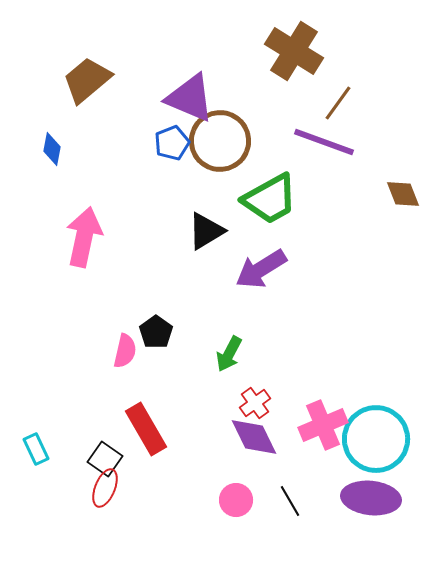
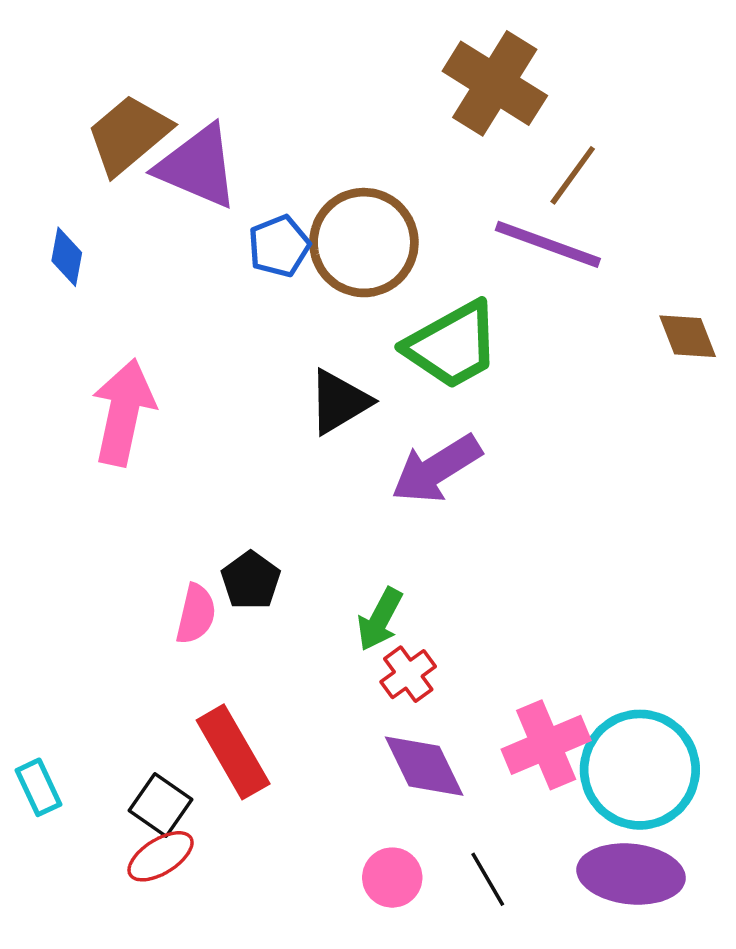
purple triangle: (190, 98) -> (198, 166), moved
red cross: (255, 403) -> (408, 674), moved
red ellipse: (105, 488) -> (161, 856), turned 36

